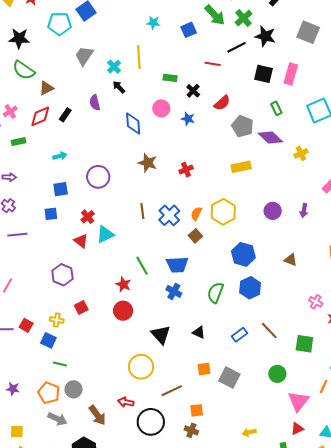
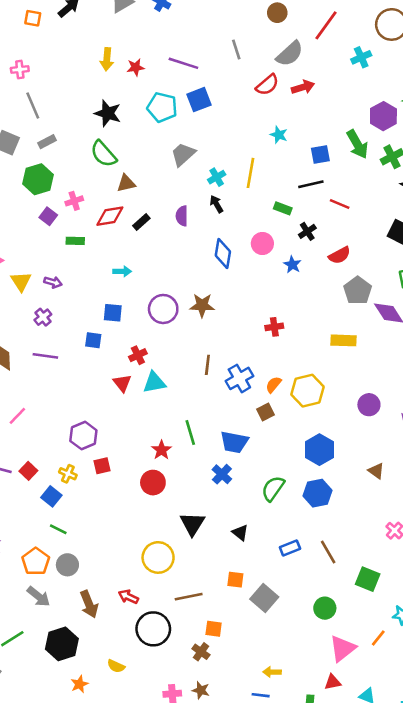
black line: (237, 47) -> (311, 184), moved
brown star: (148, 163) -> (202, 305), moved, turned -30
purple hexagon: (62, 275) -> (83, 436), moved

